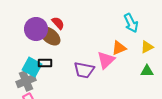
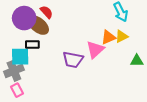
yellow triangle: (147, 47) -> (122, 36), moved
black rectangle: (45, 63) -> (32, 44), moved
cyan square: (32, 67) -> (20, 57), turned -30

